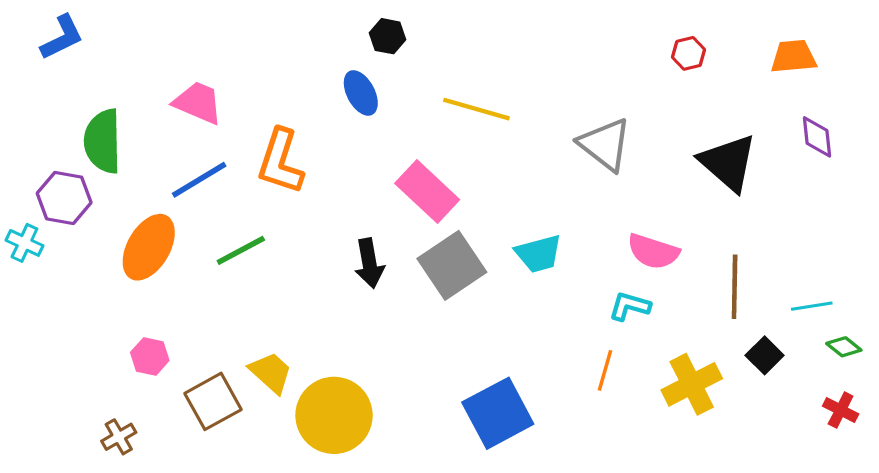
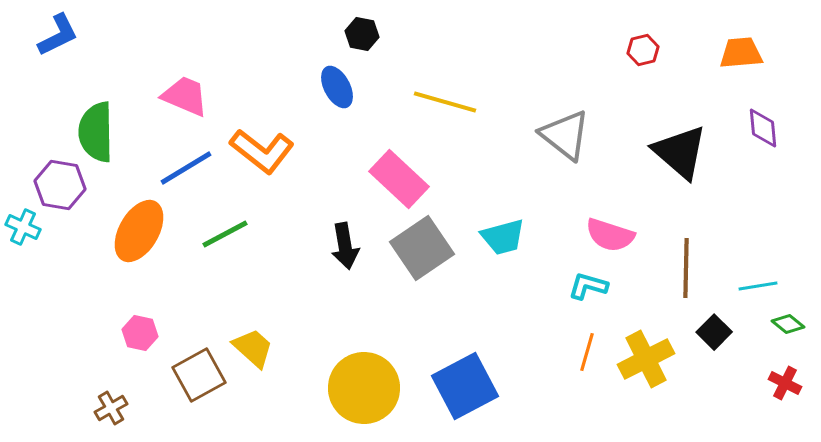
orange L-shape: (280, 162) -> (262, 151), turned -70
orange line: (605, 370) -> (587, 352), moved
yellow circle: (334, 415) -> (364, 388), moved

